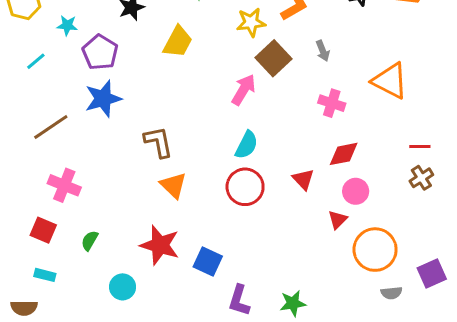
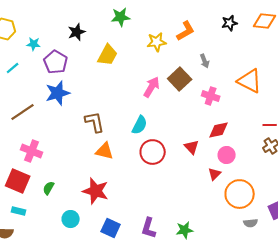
brown square: (273, 58) -> (180, 79), moved
cyan semicircle: (247, 145) -> (140, 125), moved
orange triangle: (173, 185) -> (105, 151), turned -30
red square: (43, 230) -> (18, 181), size x1.4
blue square: (208, 262) -> (111, 228), moved

